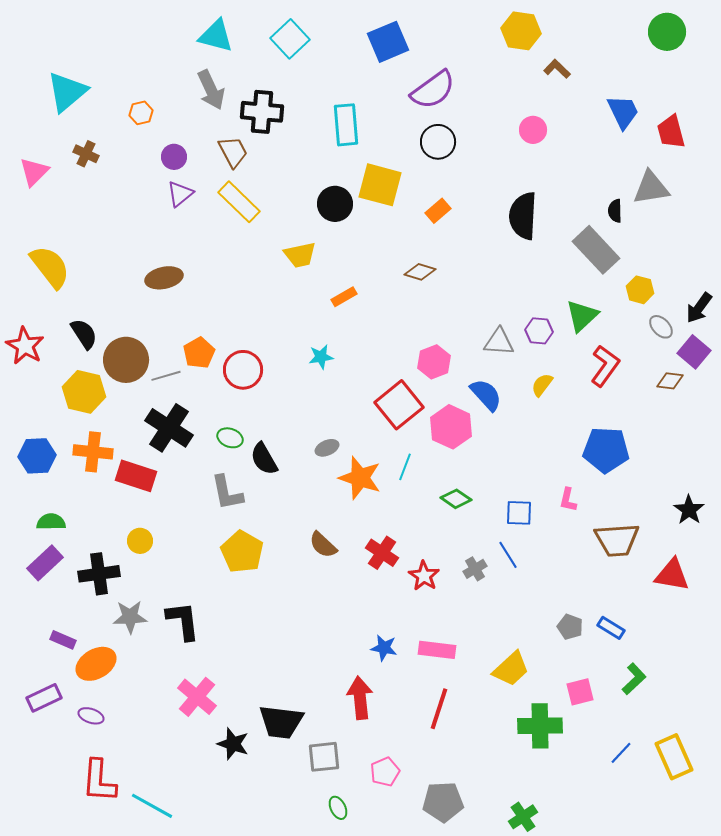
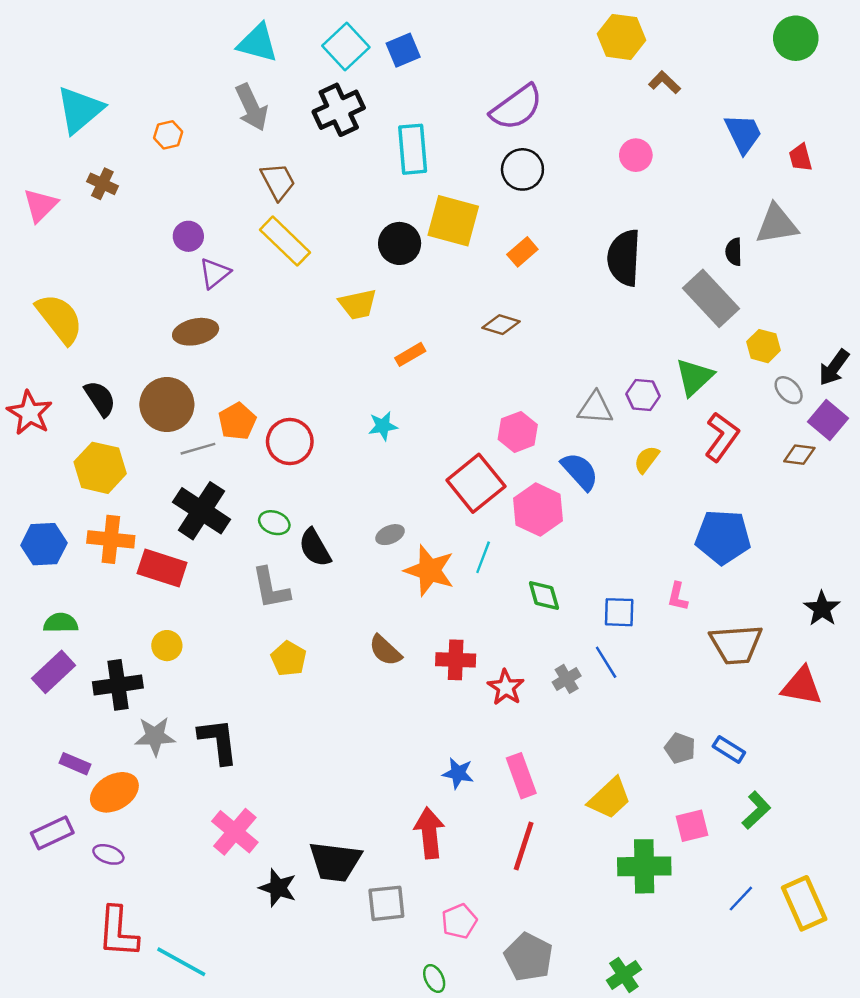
blue square: (388, 42) -> (403, 50), moved, size x0.7
black cross: (262, 112) -> (339, 110), moved, turned -30
red trapezoid: (671, 132) -> (801, 158), size x0.7
purple circle: (174, 157) -> (188, 236), moved
purple triangle: (180, 194) -> (215, 273), moved
brown circle: (126, 360) -> (167, 405), moved
green diamond: (456, 499) -> (544, 595), turned 40
yellow pentagon: (242, 552) -> (289, 659), size x0.7
red cross: (382, 553) -> (456, 660), turned -32
pink rectangle: (437, 650) -> (521, 776), turned 63
gray pentagon: (443, 802) -> (528, 957), turned 30
green ellipse: (338, 808) -> (434, 979), moved

